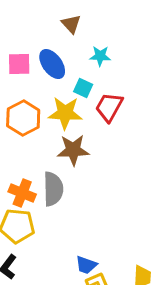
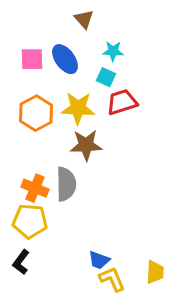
cyan square: (83, 88) -> (106, 77), moved
red trapezoid: (109, 107) -> (122, 102), turned 44

